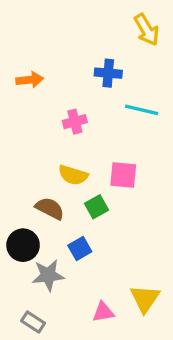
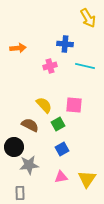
pink cross: (75, 122) -> (50, 66), moved
yellow semicircle: (73, 175) -> (44, 105), turned -150
blue square: (80, 248) -> (62, 149), moved
pink triangle: (103, 312) -> (61, 177), moved
gray rectangle: (33, 322) -> (20, 193), turned 56

